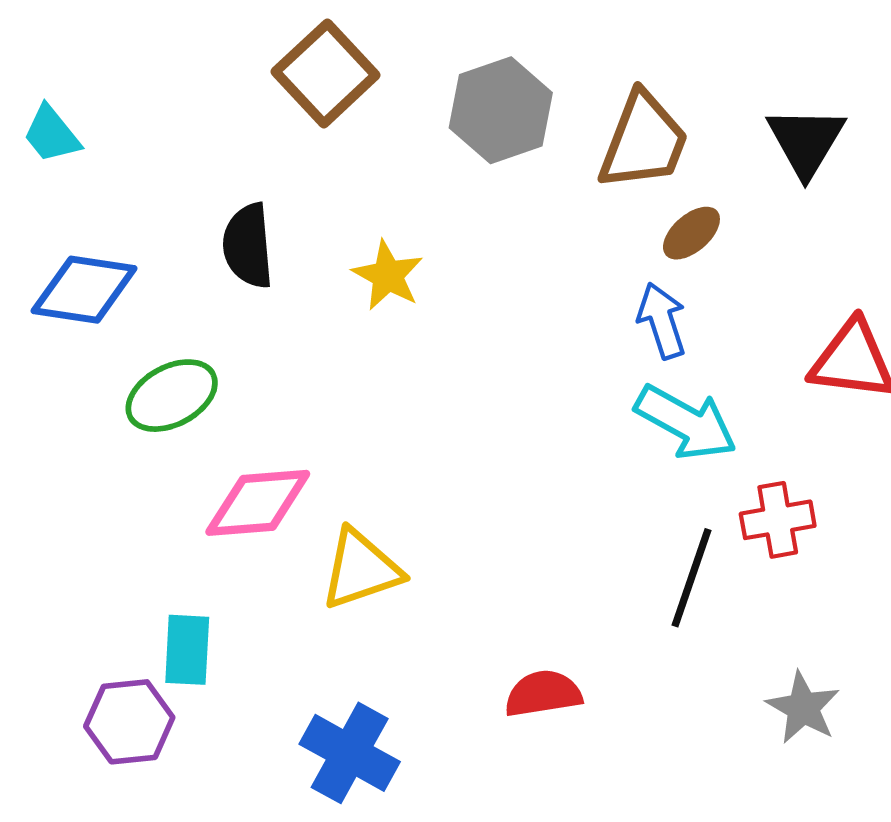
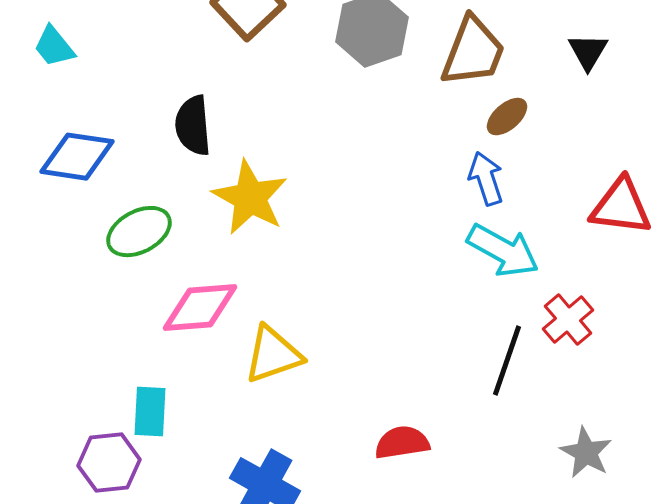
black triangle: (806, 141) -> (588, 52), size x0.7
yellow star: (388, 275) -> (250, 198), moved, size x1.5
red cross: (778, 520) -> (568, 320), turned -30

